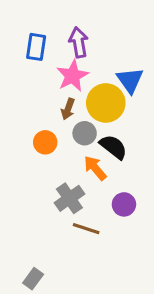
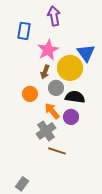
purple arrow: (79, 42) -> (54, 16), moved
black semicircle: (113, 147) -> (75, 97), turned -30
orange arrow: (95, 168) -> (52, 111), moved
purple circle: (124, 204) -> (71, 117), moved

